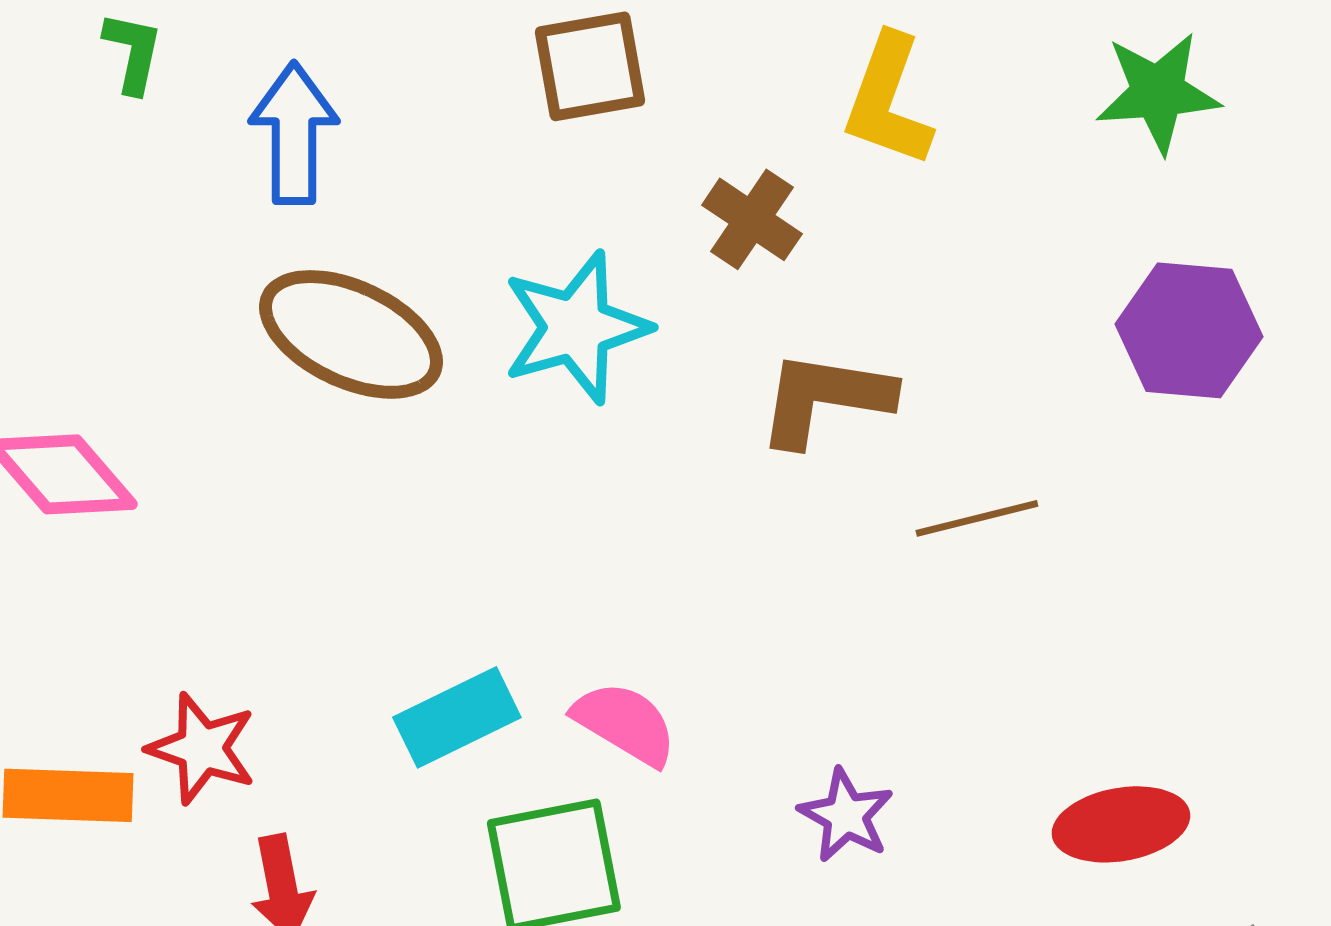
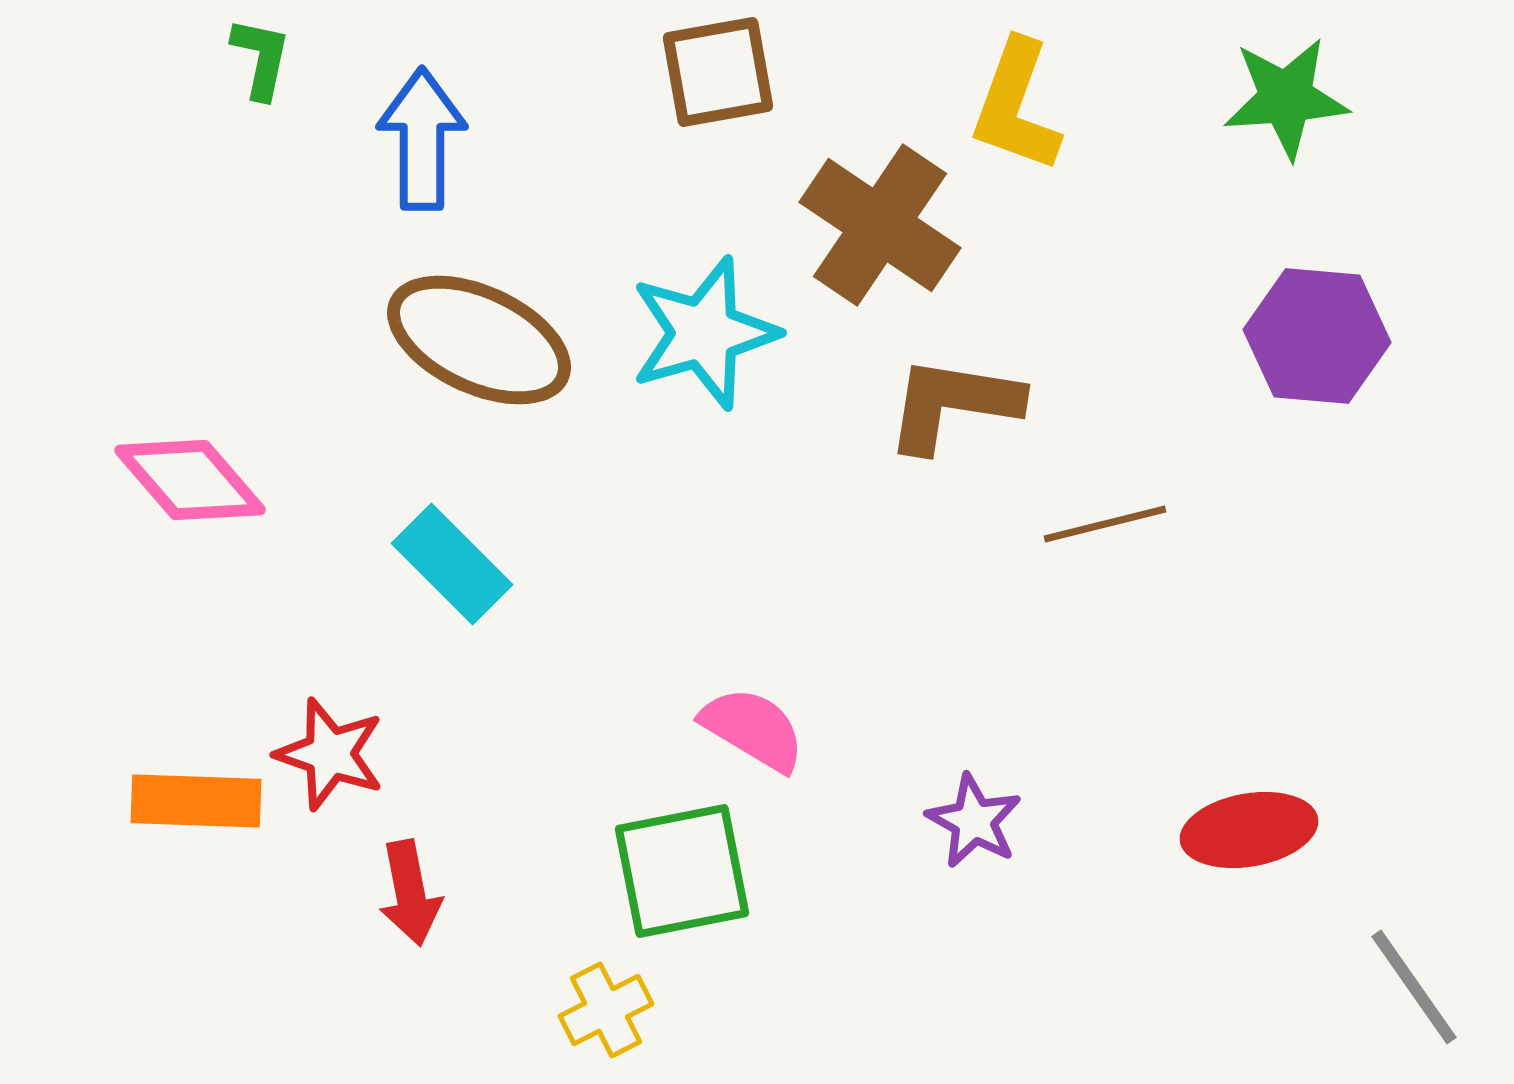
brown cross: (752, 219) -> (880, 225), size x1.6
cyan rectangle: (457, 717) -> (452, 564), moved, turned 71

